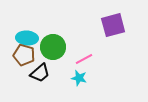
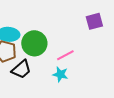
purple square: (113, 25) -> (94, 21), size x0.7

